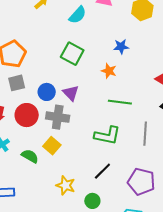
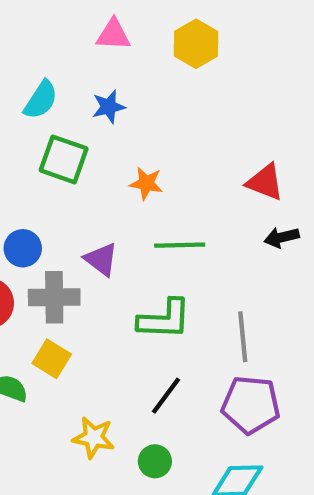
cyan semicircle: (78, 15) -> (41, 100), moved
blue star: (121, 47) -> (109, 107), moved
purple triangle: (71, 93) -> (101, 259), moved
gray line: (145, 134) -> (243, 337), moved

